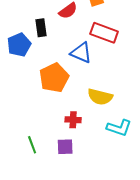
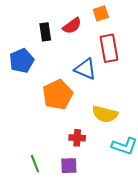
black rectangle: (41, 28) -> (45, 32), moved
red rectangle: (104, 33) -> (109, 48), turned 60

